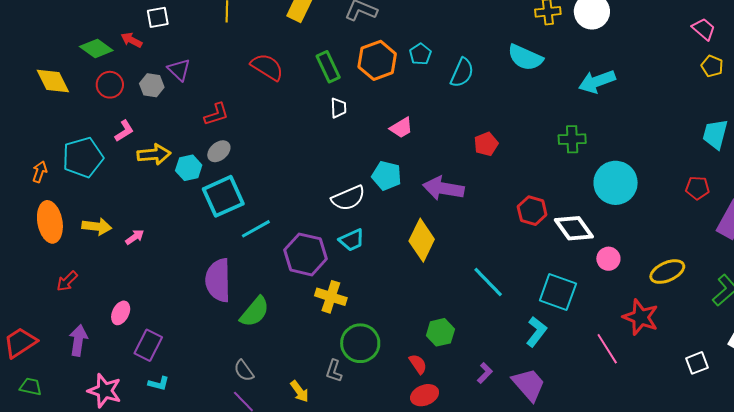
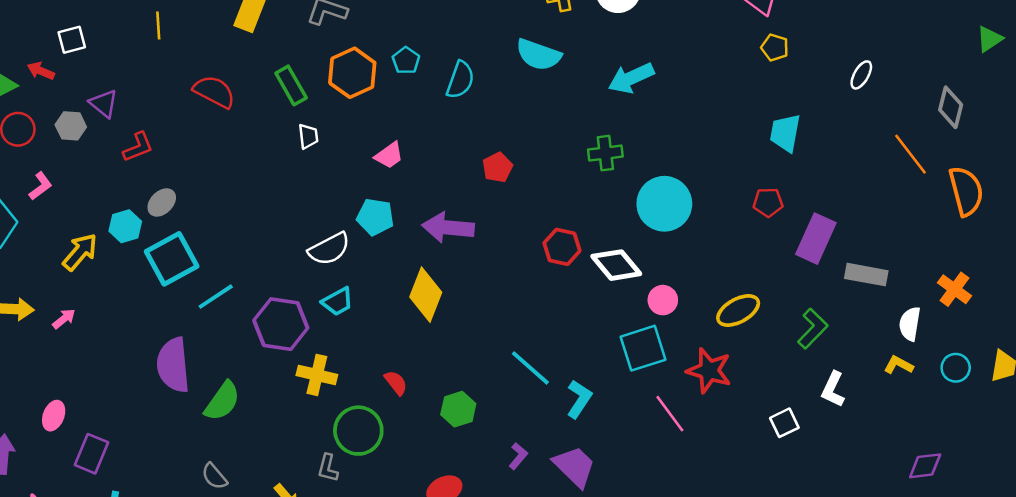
red L-shape: (216, 114) -> (138, 147), moved
yellow arrow: (154, 154) -> (80, 252), moved, turned -40
cyan line: (488, 282) -> (530, 368), moved
cyan square: (558, 292) -> (643, 348), moved, turned -33
red semicircle: (418, 364) -> (396, 383), moved

